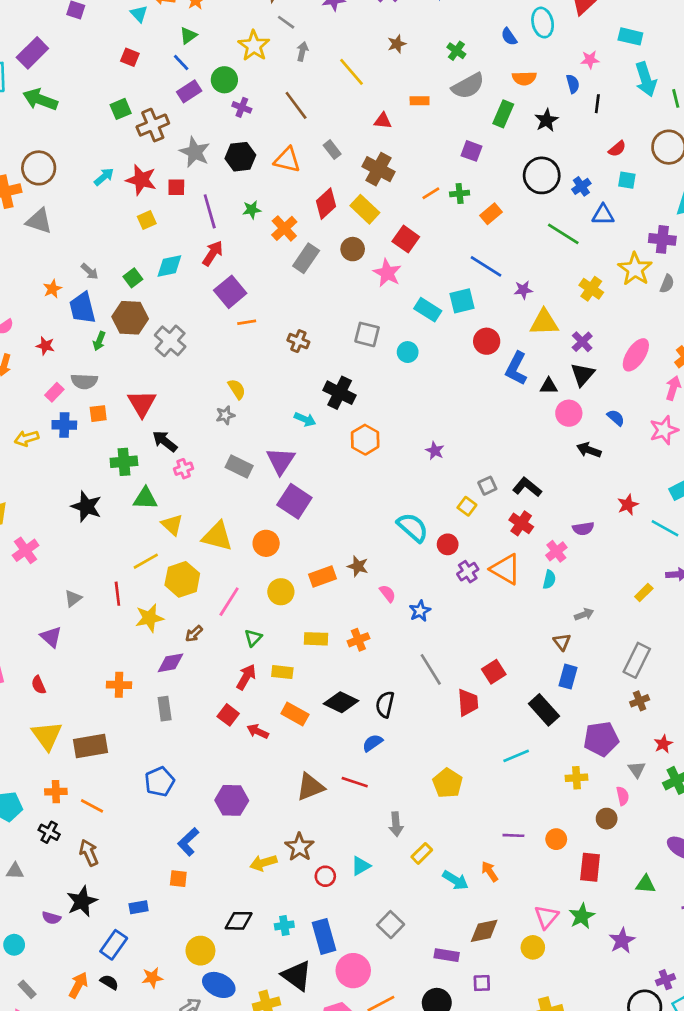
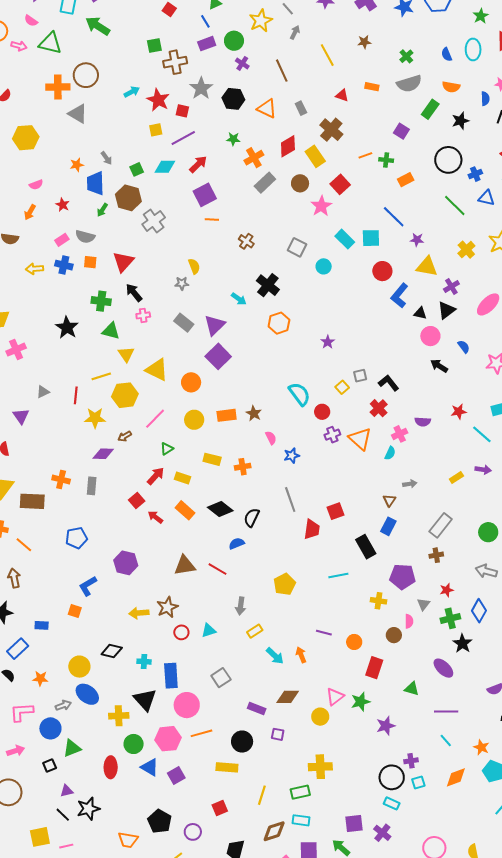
purple line: (210, 211) -> (183, 138), moved, turned 65
orange cross: (119, 685) -> (61, 479), moved

